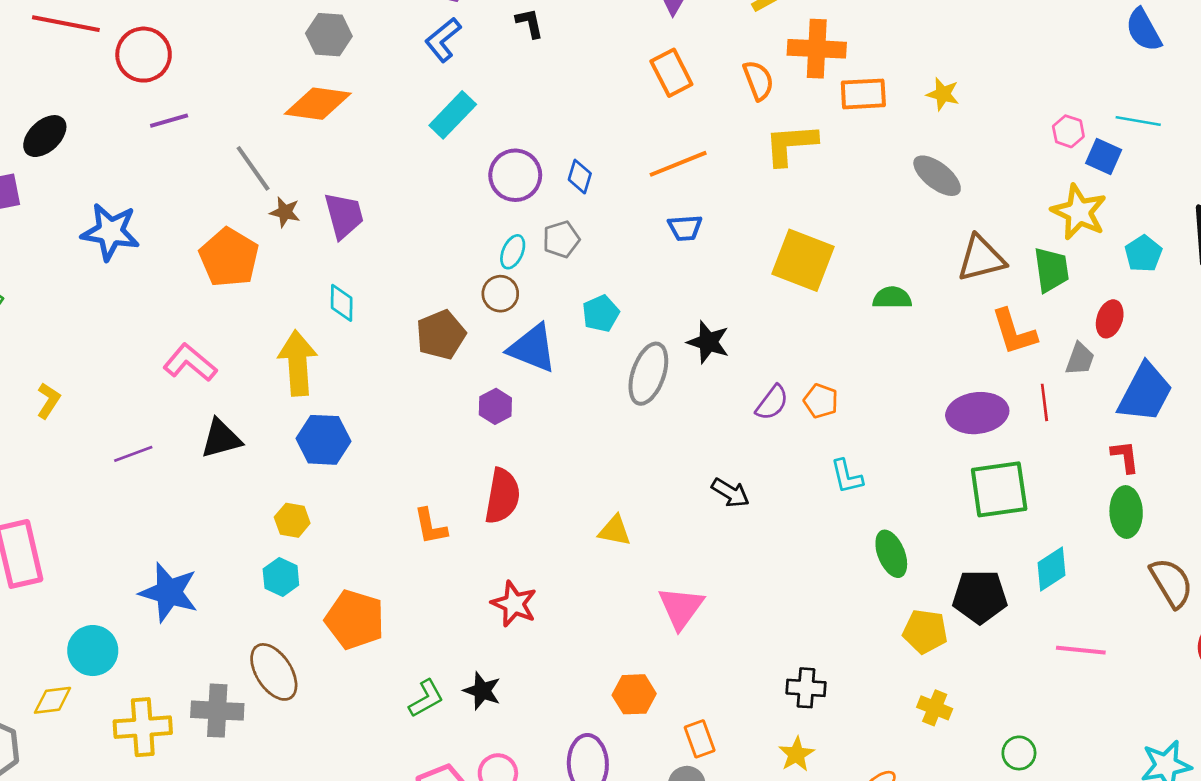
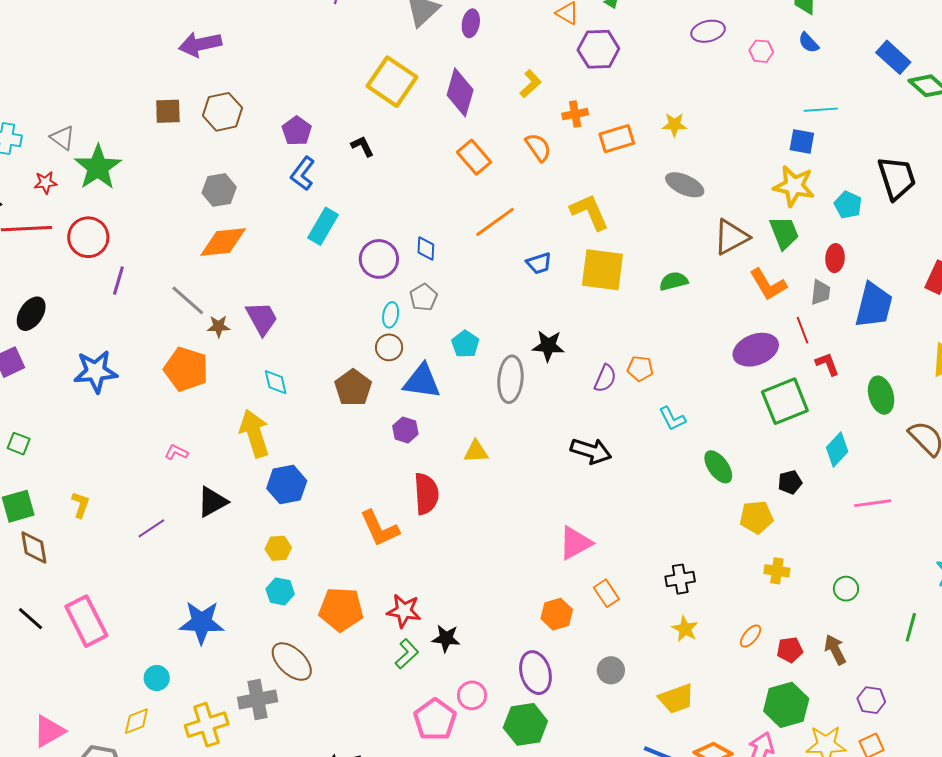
blue semicircle: (1144, 30) -> (809, 43), size x0.7
orange cross: (817, 49) -> (575, 114), size x0.6
purple line: (169, 121) -> (118, 281), turned -44
pink hexagon: (1068, 131) -> (761, 51), moved
yellow L-shape: (791, 144) -> (589, 212), moved, turned 84
blue trapezoid: (685, 228) -> (539, 263), moved
pink L-shape: (190, 363) -> (176, 452), size x0.6
red L-shape: (1125, 457) -> (827, 364), moved
black arrow: (730, 493) -> (591, 451), size x1.4
orange L-shape: (430, 526) -> (379, 528), size x1.4
yellow triangle: (615, 531) -> (476, 452), moved
black pentagon: (980, 597) -> (790, 482), size x0.6
red star: (514, 604) -> (404, 611), moved
pink triangle: (681, 608) -> (575, 543), turned 39
cyan circle: (93, 651) -> (157, 678), size x0.7
orange rectangle: (700, 739) -> (606, 593), moved

